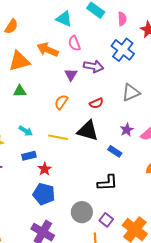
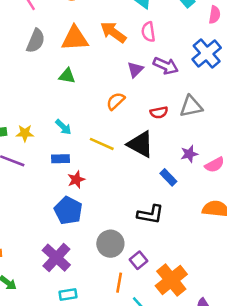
gray triangle: (131, 93) -> (191, 106), moved

